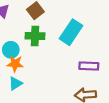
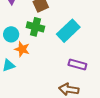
orange star: (15, 64) -> (22, 49), moved

